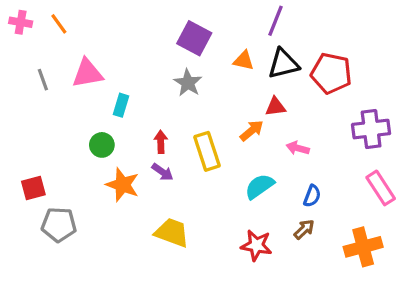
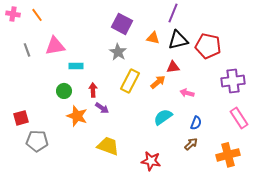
cyan rectangle: (121, 105) -> (76, 66), turned 72
red arrow: (161, 142) -> (93, 90), moved
yellow rectangle: (207, 151) -> (130, 81), moved, turned 45
red star: (256, 245) -> (151, 161), moved

